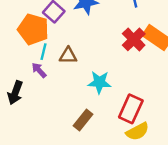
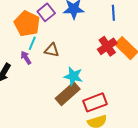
red rectangle: (131, 109) -> (95, 102), turned 35
brown rectangle: (83, 120) -> (68, 94), moved, size x1.4

